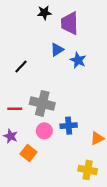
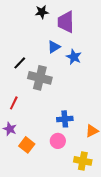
gray cross: (42, 103) -> (40, 78), moved
red line: (15, 109) -> (14, 103), turned -64
pink circle: (44, 131) -> (58, 141), moved

